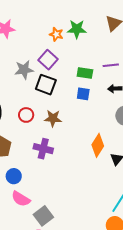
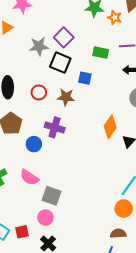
orange star: (56, 34) -> (115, 18), moved
blue square: (83, 94) -> (85, 78), moved
blue circle: (14, 176) -> (34, 144), moved
gray square: (43, 216) -> (52, 196), turned -36

